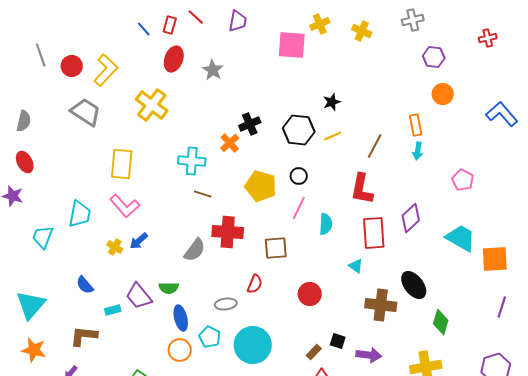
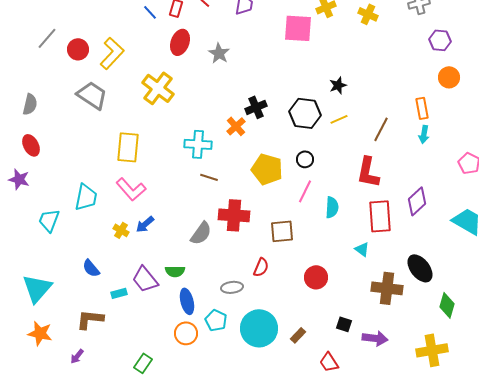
gray line: (41, 55) -> (47, 38), turned 60
brown rectangle: (314, 352) -> (298, 335), moved

